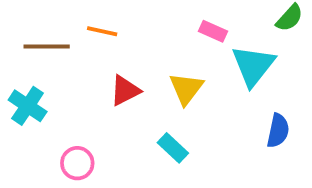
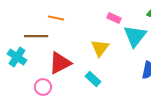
brown line: (47, 47) -> (36, 36), moved
red triangle: (125, 91) -> (60, 63), moved, size x1.4

